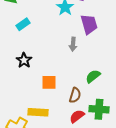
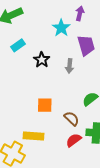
black star: (24, 60) -> (42, 60), moved
brown semicircle: (75, 95) -> (72, 119), turned -63

